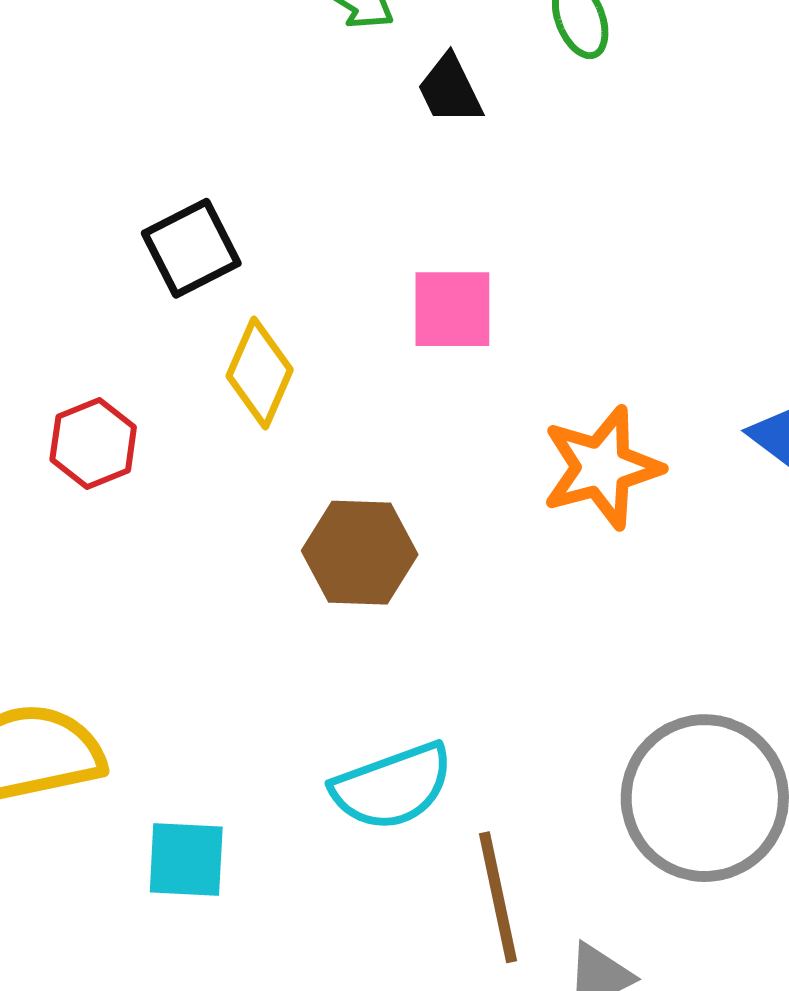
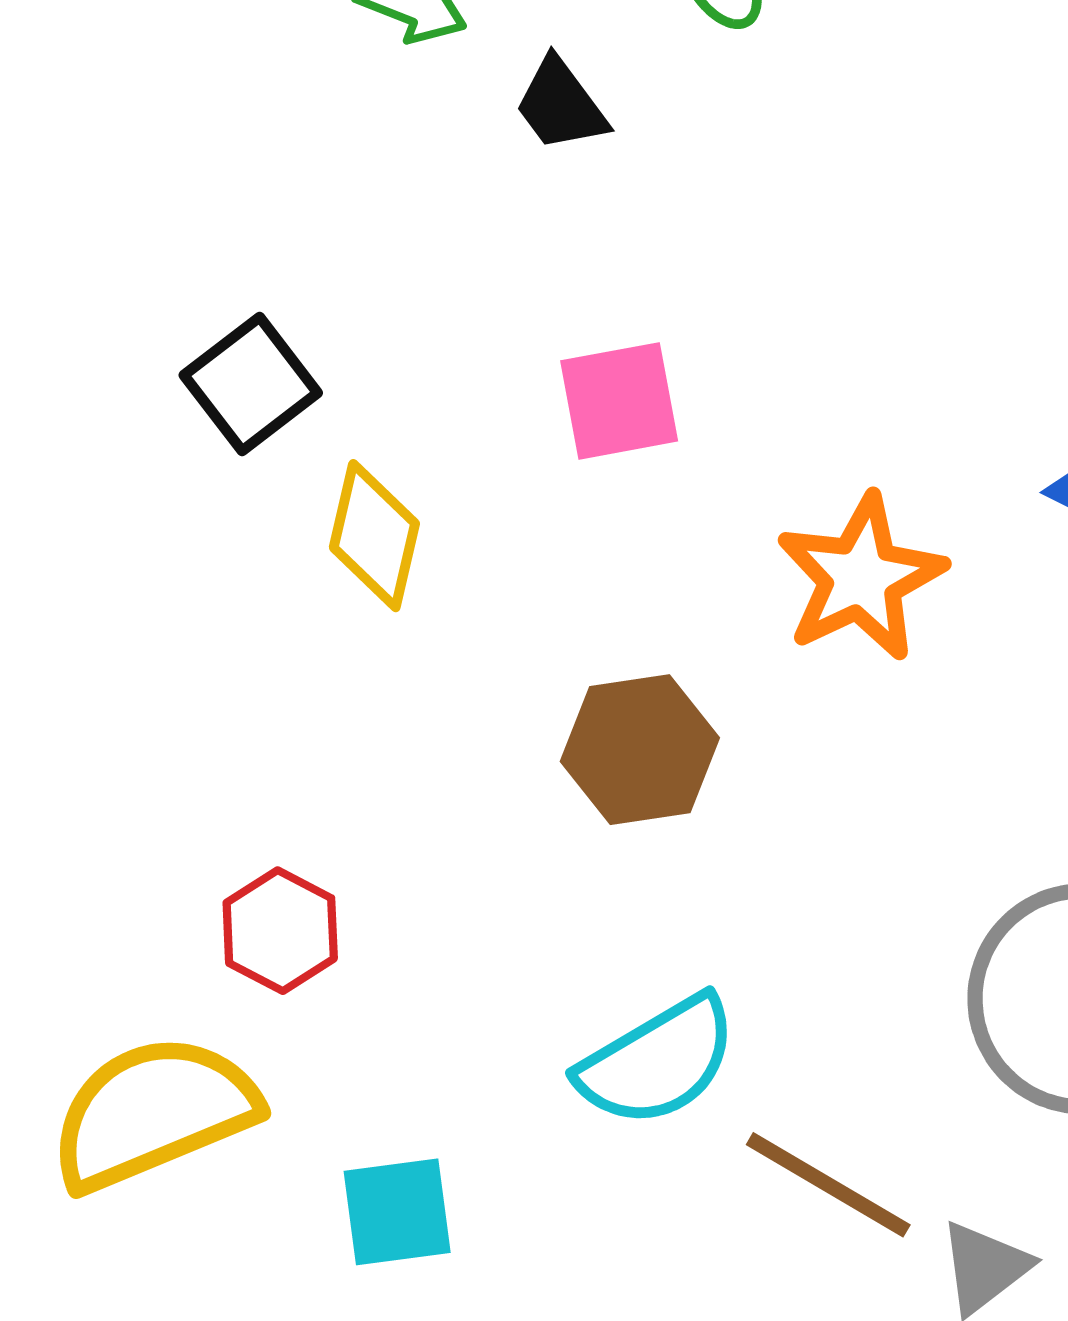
red hexagon: (93, 443) -> (280, 931), moved
brown hexagon: (360, 553) -> (640, 750), moved
brown line: (498, 897) -> (828, 1185), turned -37

